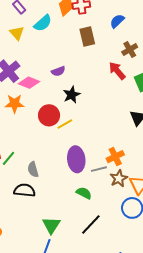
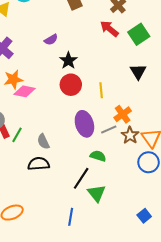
pink diamond: (29, 83) -> (25, 91), moved
red circle: (49, 115) -> (71, 85), moved
yellow line: (65, 124) -> (101, 90), moved, turned -56
green triangle: (51, 225) -> (97, 193), moved
black line: (91, 225) -> (81, 178), moved

